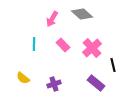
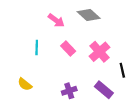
pink arrow: (52, 19) -> (56, 20), turned -84
purple cross: (54, 84) -> (69, 91), moved

